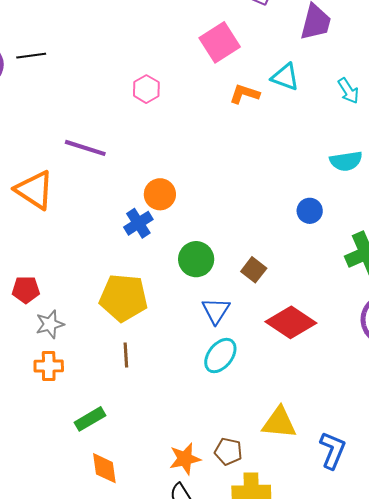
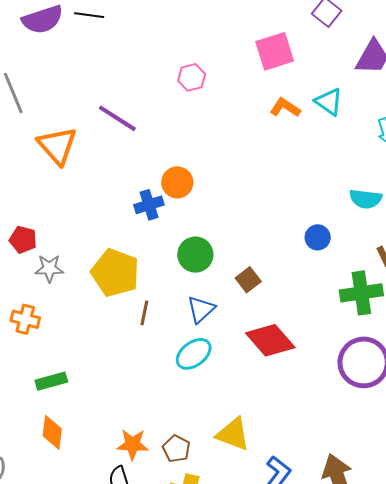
gray star: (50, 324) -> (49, 268), moved
brown line: (126, 355) -> (144, 313), moved

